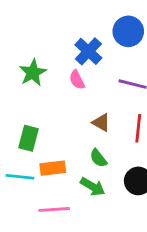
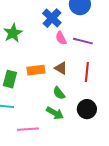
pink semicircle: (77, 80) -> (61, 38), moved
orange rectangle: (53, 168) -> (36, 70), moved

